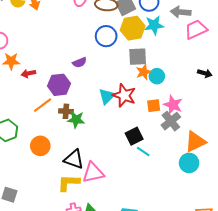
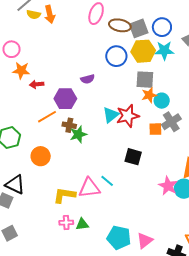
red star: (124, 95) -> (128, 116), turned 30
pink star: (173, 105) -> (168, 186), moved
green star: (76, 120) -> (78, 134), turned -30
gray cross: (171, 121) -> (171, 122), moved
black square: (134, 136) -> (133, 157), turned 36
cyan line: (143, 152) -> (107, 181), moved
black triangle: (74, 159) -> (15, 185), moved

